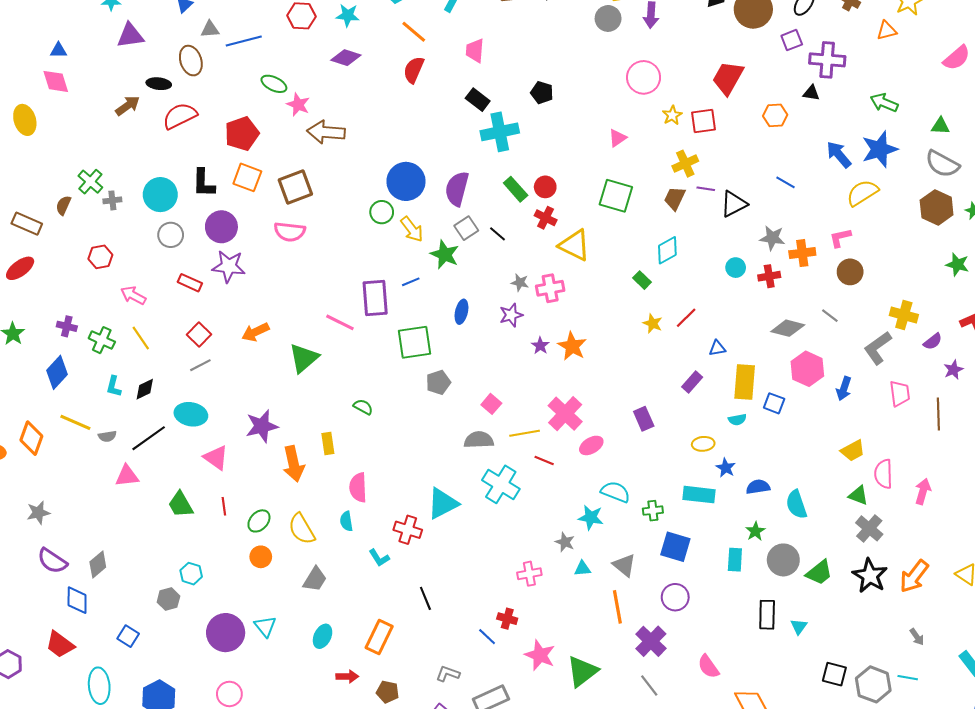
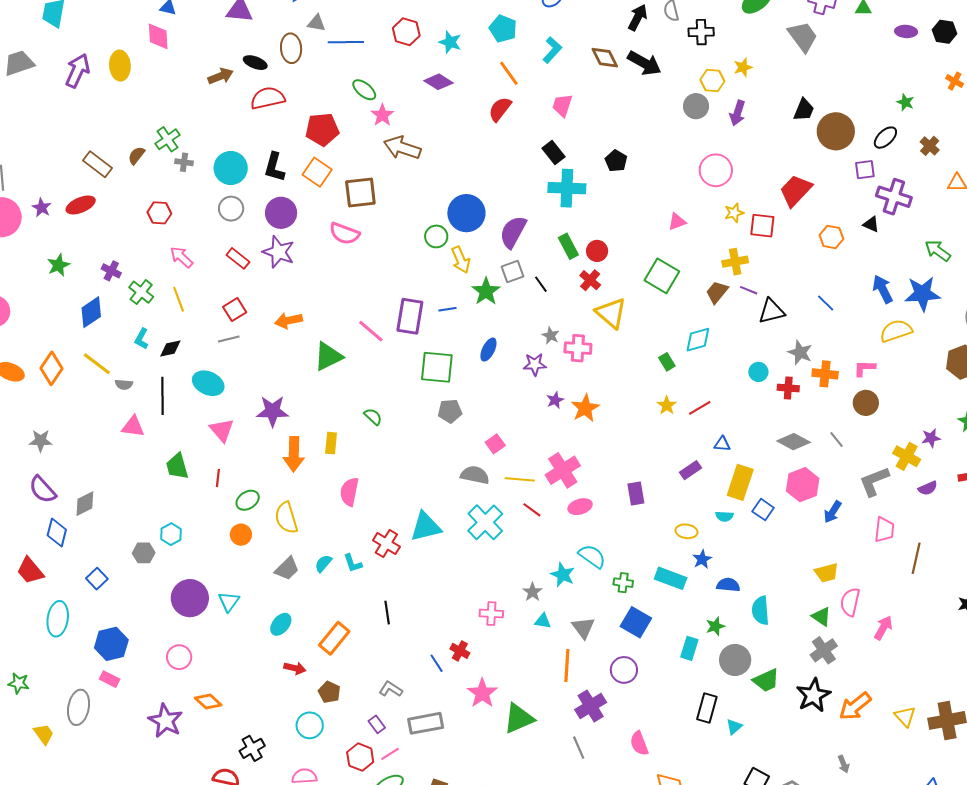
purple star: (953, 370) -> (931, 438), moved
black line: (149, 438) -> (163, 396), turned -69
cyan semicircle: (346, 521) -> (323, 563), moved, turned 36

